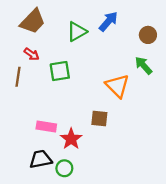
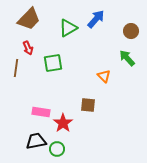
red arrow: (32, 54) -> (28, 48), turned 32
orange triangle: (117, 86) -> (104, 76), size x0.6

